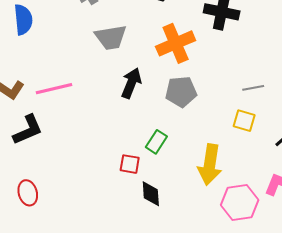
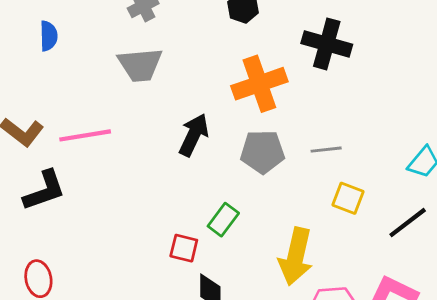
blue semicircle: (23, 20) -> (49, 36), size x0.7
gray trapezoid: (111, 37) -> (140, 65), moved
gray line: (253, 88) -> (326, 150), moved

